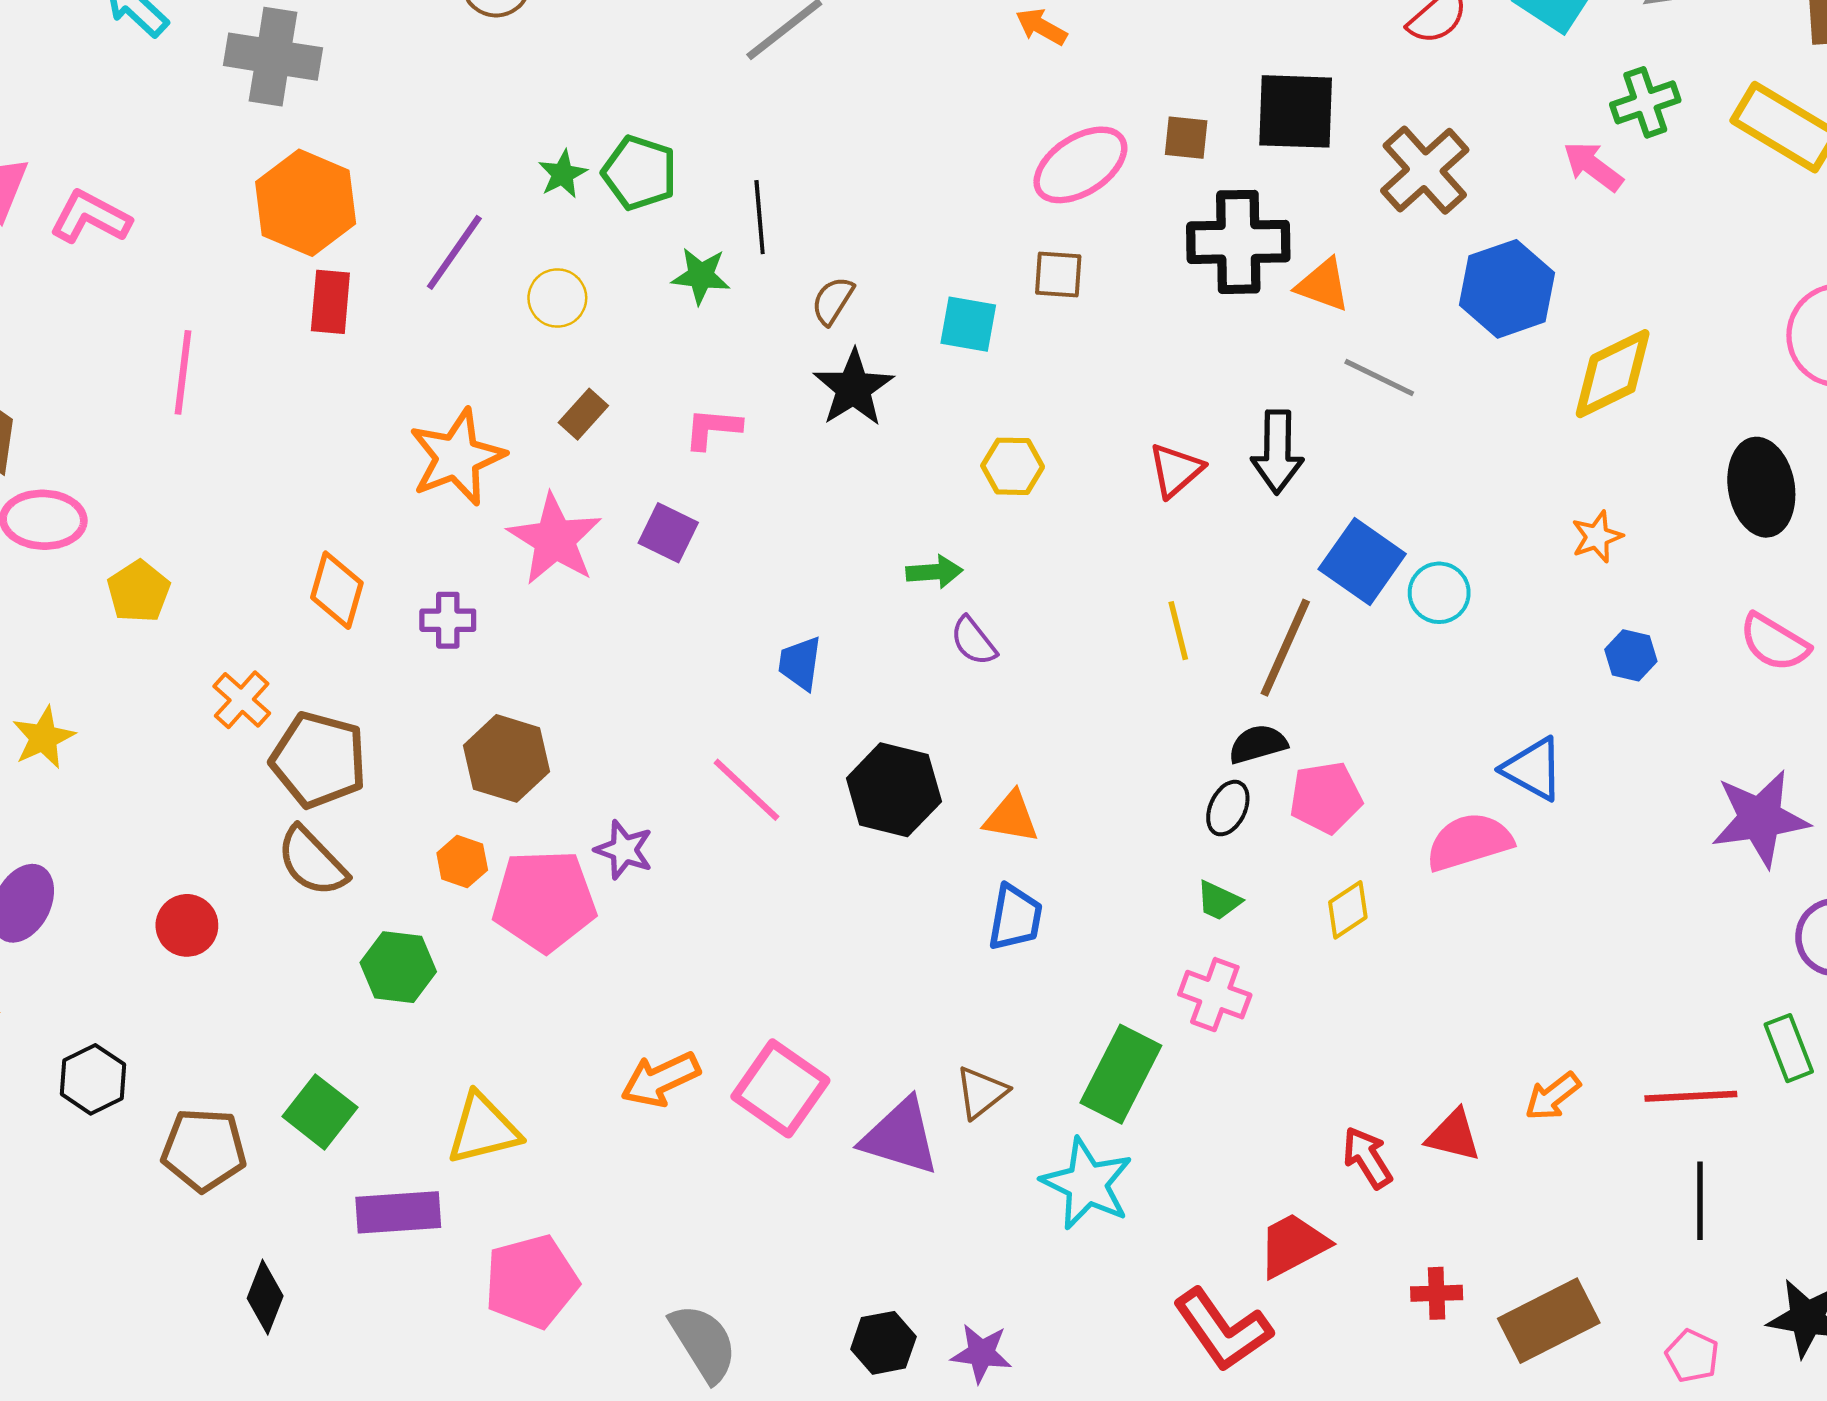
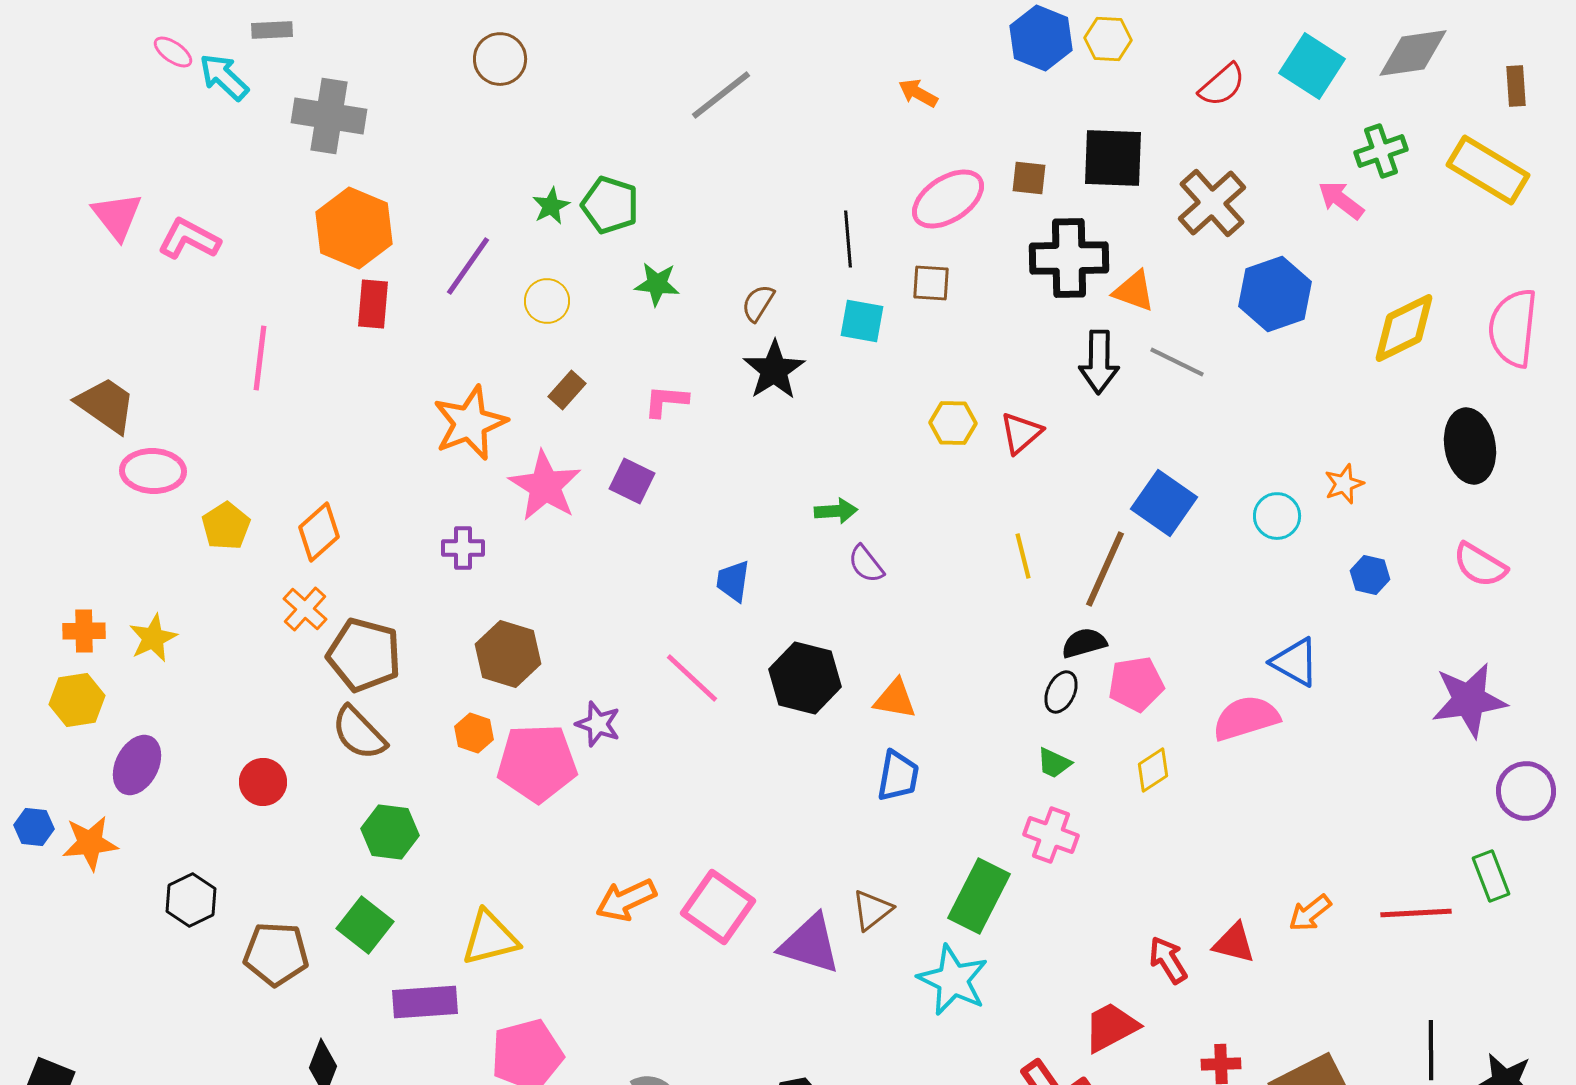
black line: (760, 217) -> (848, 239), moved
yellow diamond: (1613, 374) -> (1404, 328), moved
black arrow: (1277, 452) -> (1099, 362), moved
yellow hexagon: (1013, 466) -> (953, 423), moved
orange diamond: (337, 590) -> (319, 532), moved, turned 32
cyan circle: (1439, 593) -> (1277, 516), moved
green hexagon: (398, 967) -> (390, 832), moved
black line: (1700, 1201) -> (1431, 1050), moved

